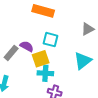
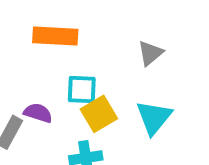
yellow square: (41, 59) -> (99, 114), moved

